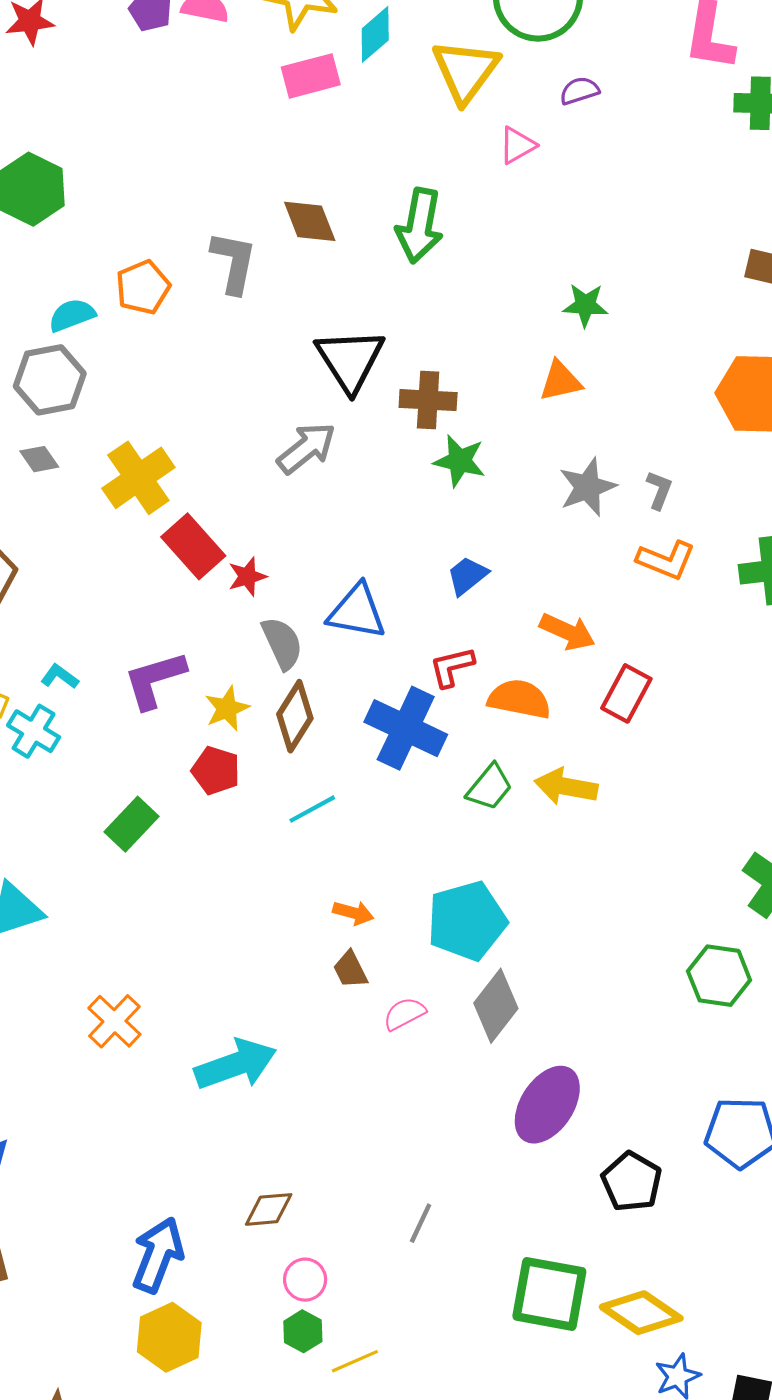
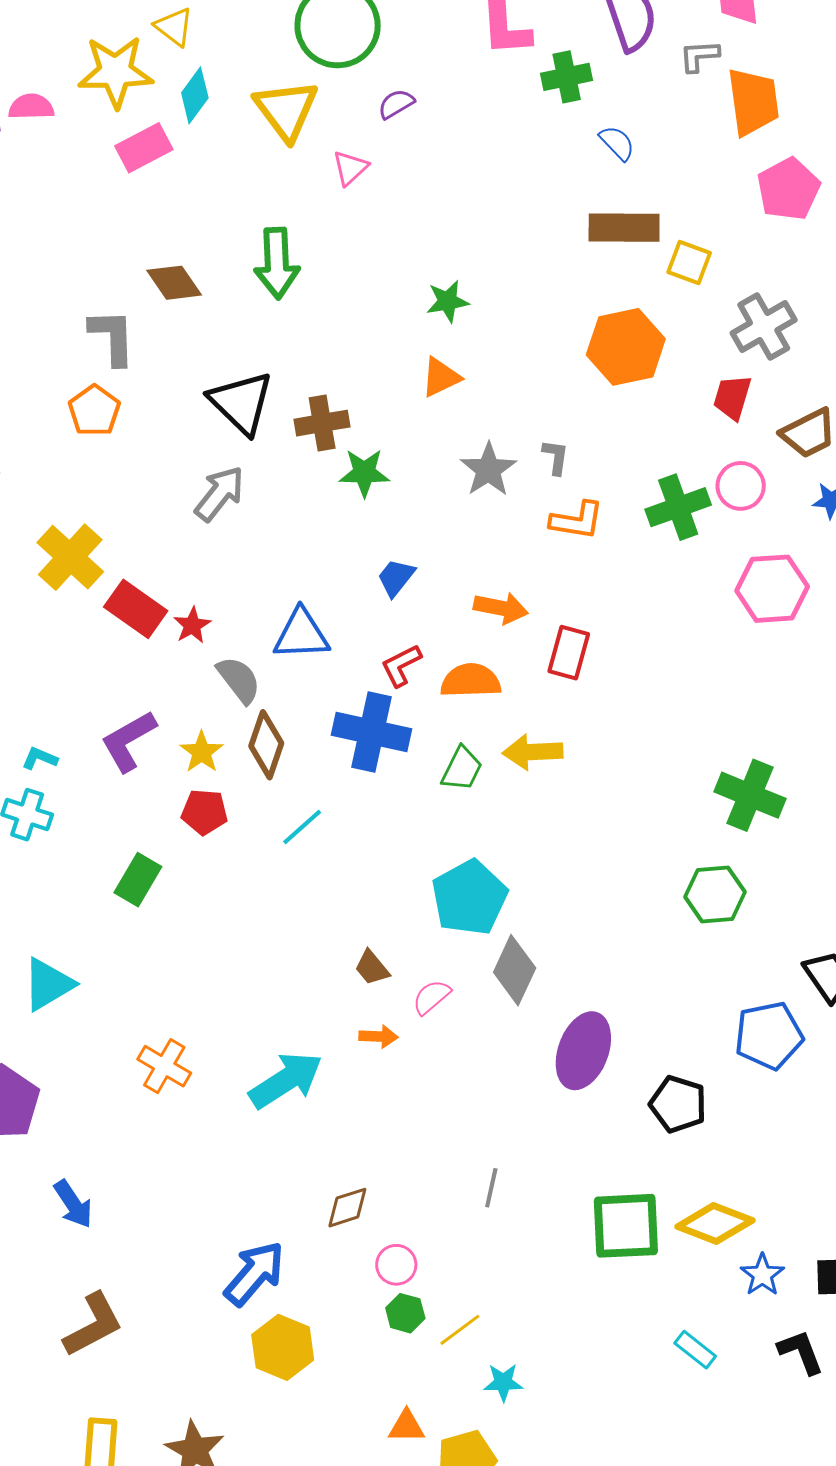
orange pentagon: (143, 287) -> (94, 411), moved
orange arrow: (353, 913) -> (379, 1036), moved
blue arrow: (158, 1255) -> (255, 1273), turned 32

